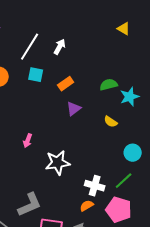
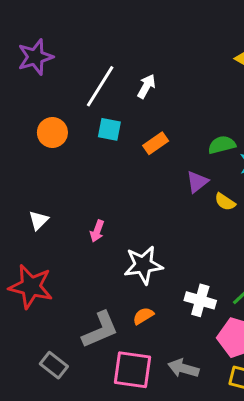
purple triangle: (74, 109) -> (197, 182), moved
orange semicircle: (87, 206) -> (143, 316), moved

